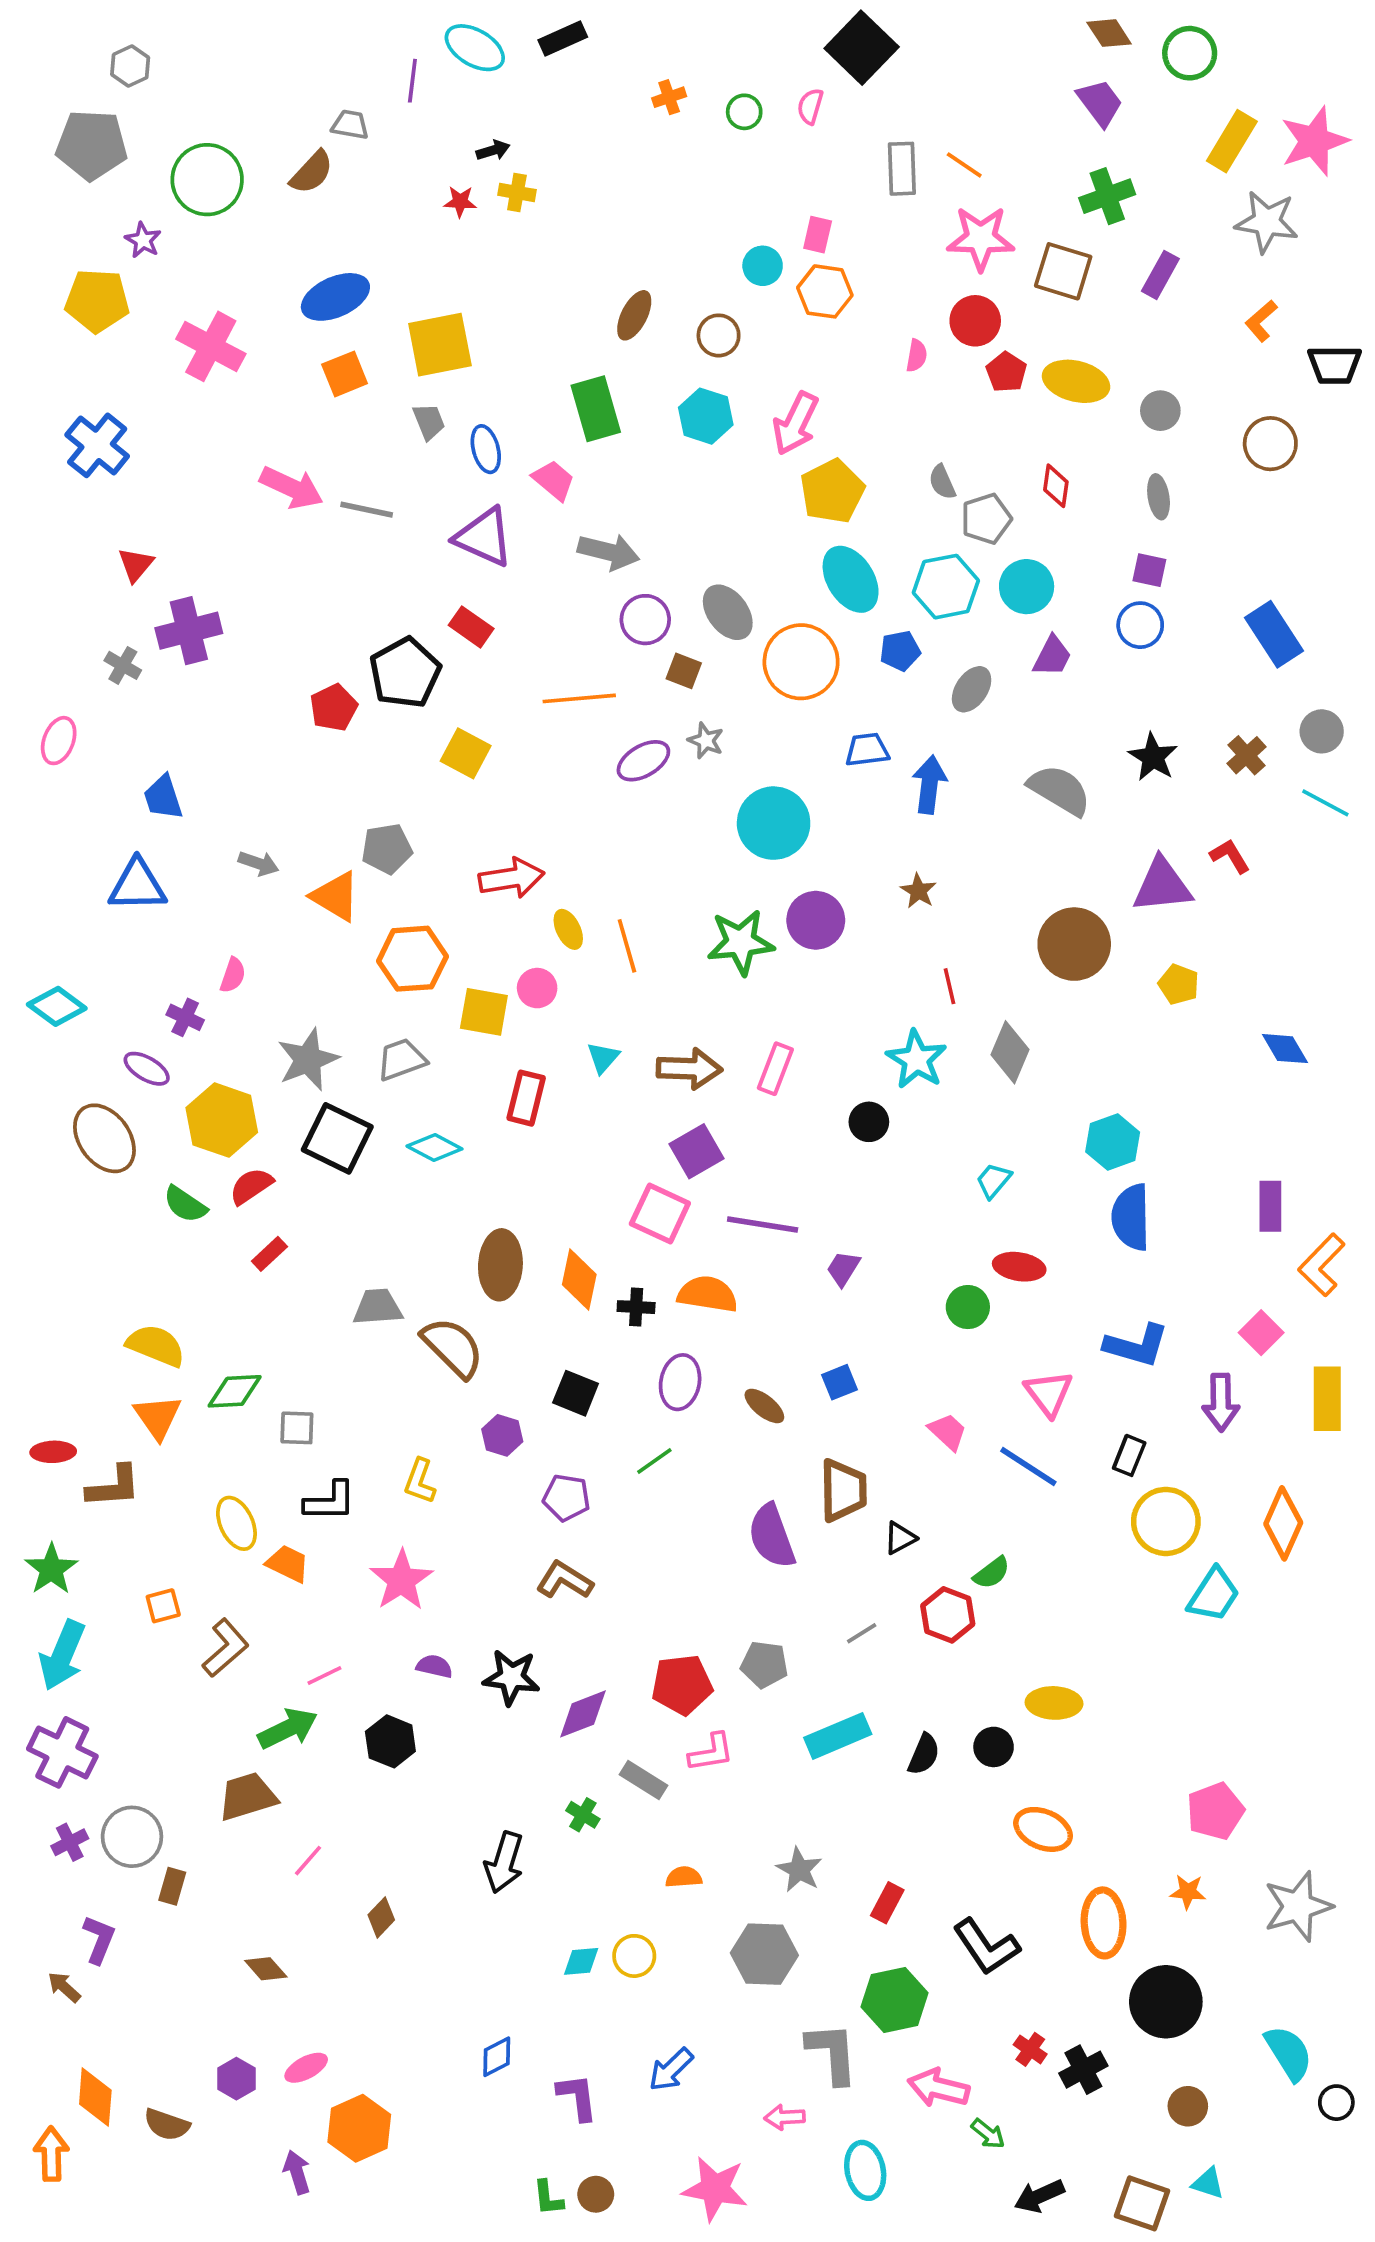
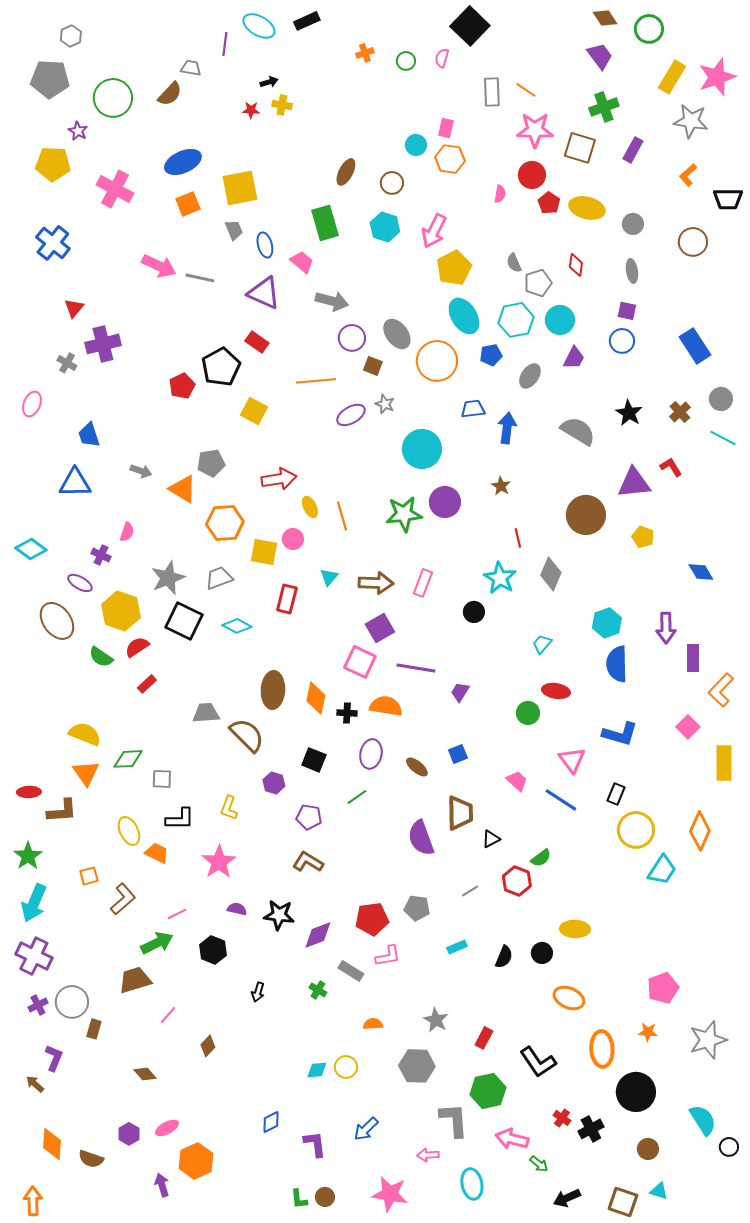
purple arrow: (1221, 1402) -> (666, 628), moved
cyan rectangle: (838, 1736) -> (457, 947), size x0.6
black arrow: (504, 1862) -> (258, 992), moved, size x0.6
orange arrow: (51, 2154) -> (33, 1201), moved

